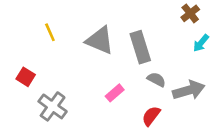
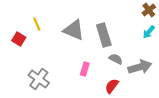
brown cross: (190, 13) -> (149, 10), moved
red square: (26, 77) -> (19, 39), moved
pink rectangle: (115, 93) -> (85, 69), turned -32

